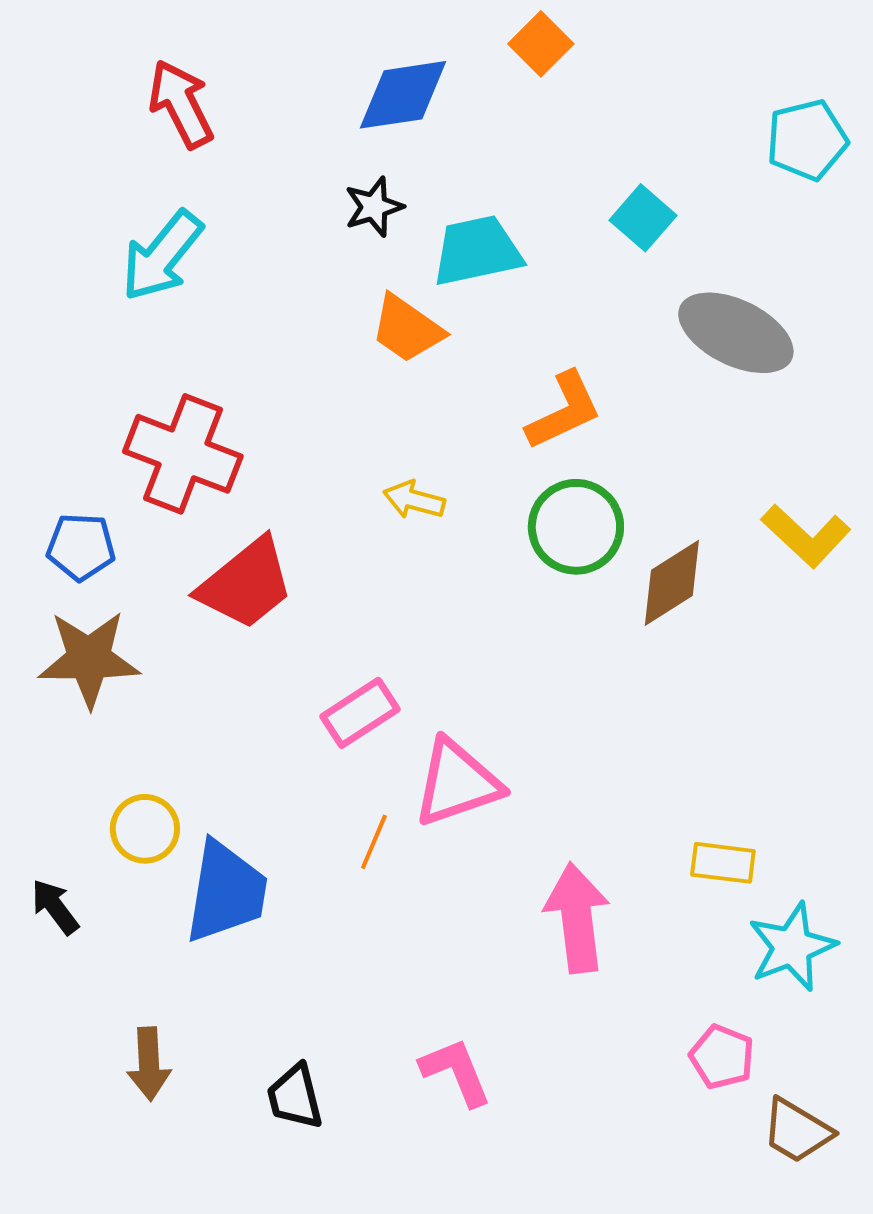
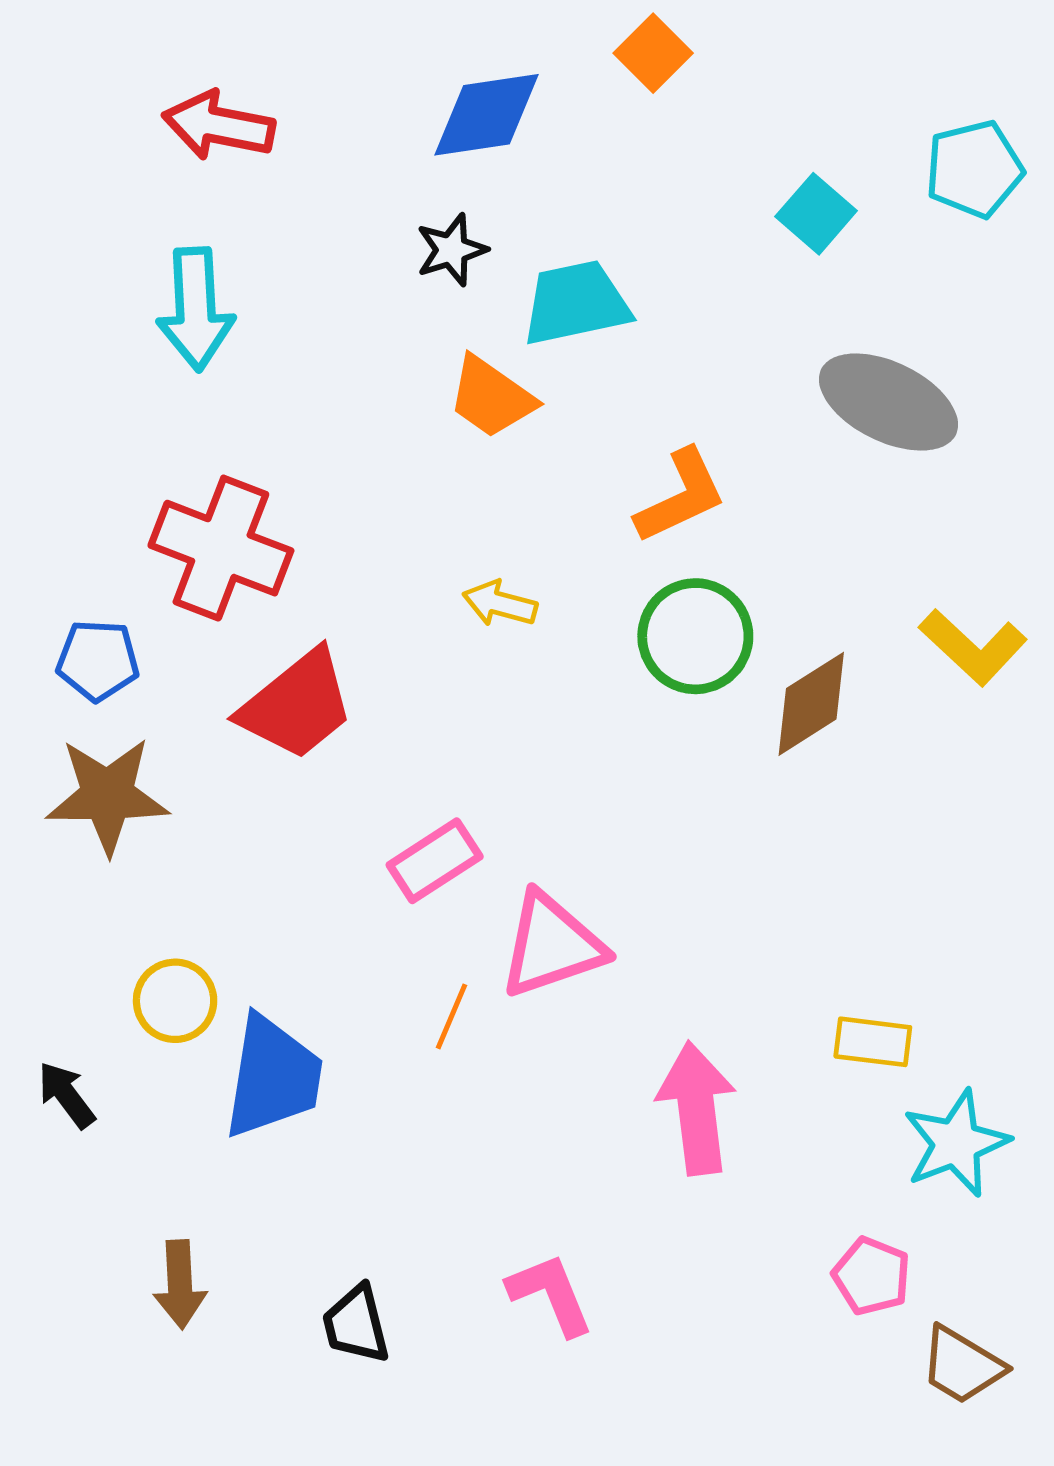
red arrow: (181, 104) -> (219, 126), turned -52
cyan square: (643, 218) -> (816, 214), moved
cyan arrow: (162, 256) -> (196, 309), turned -42

